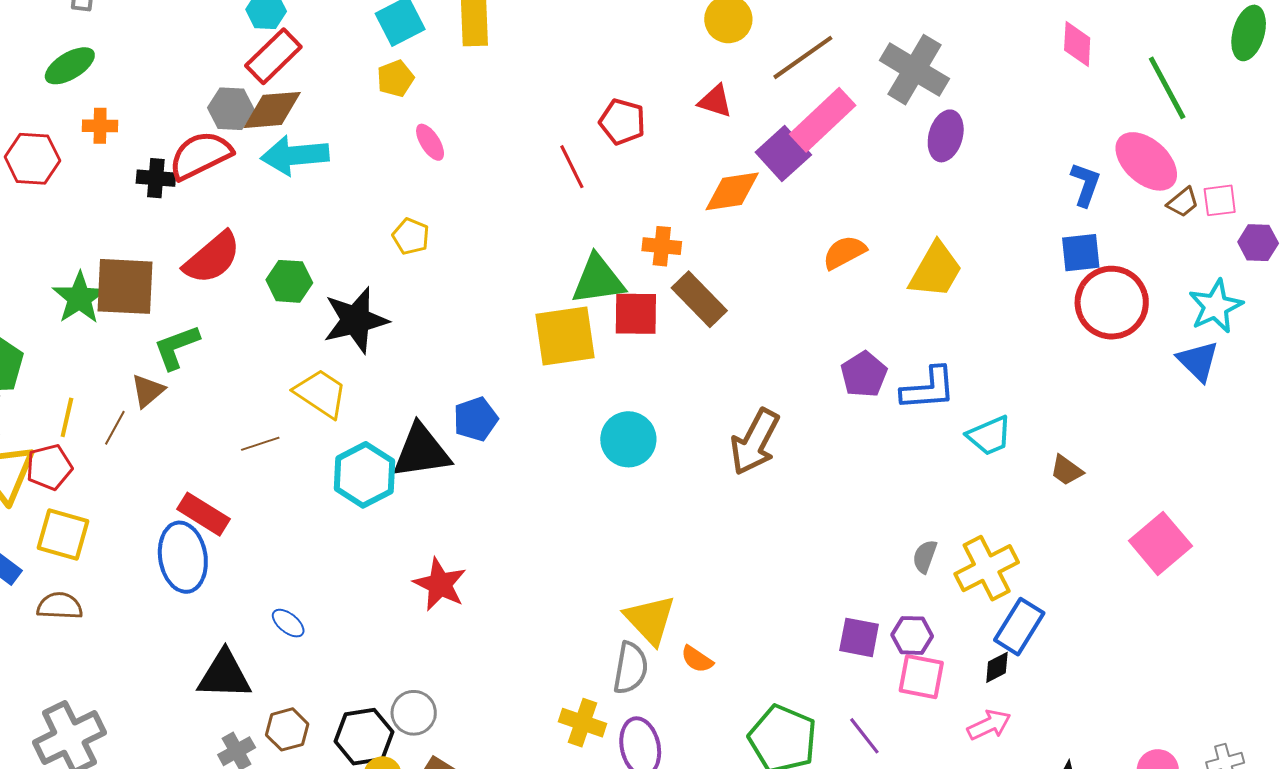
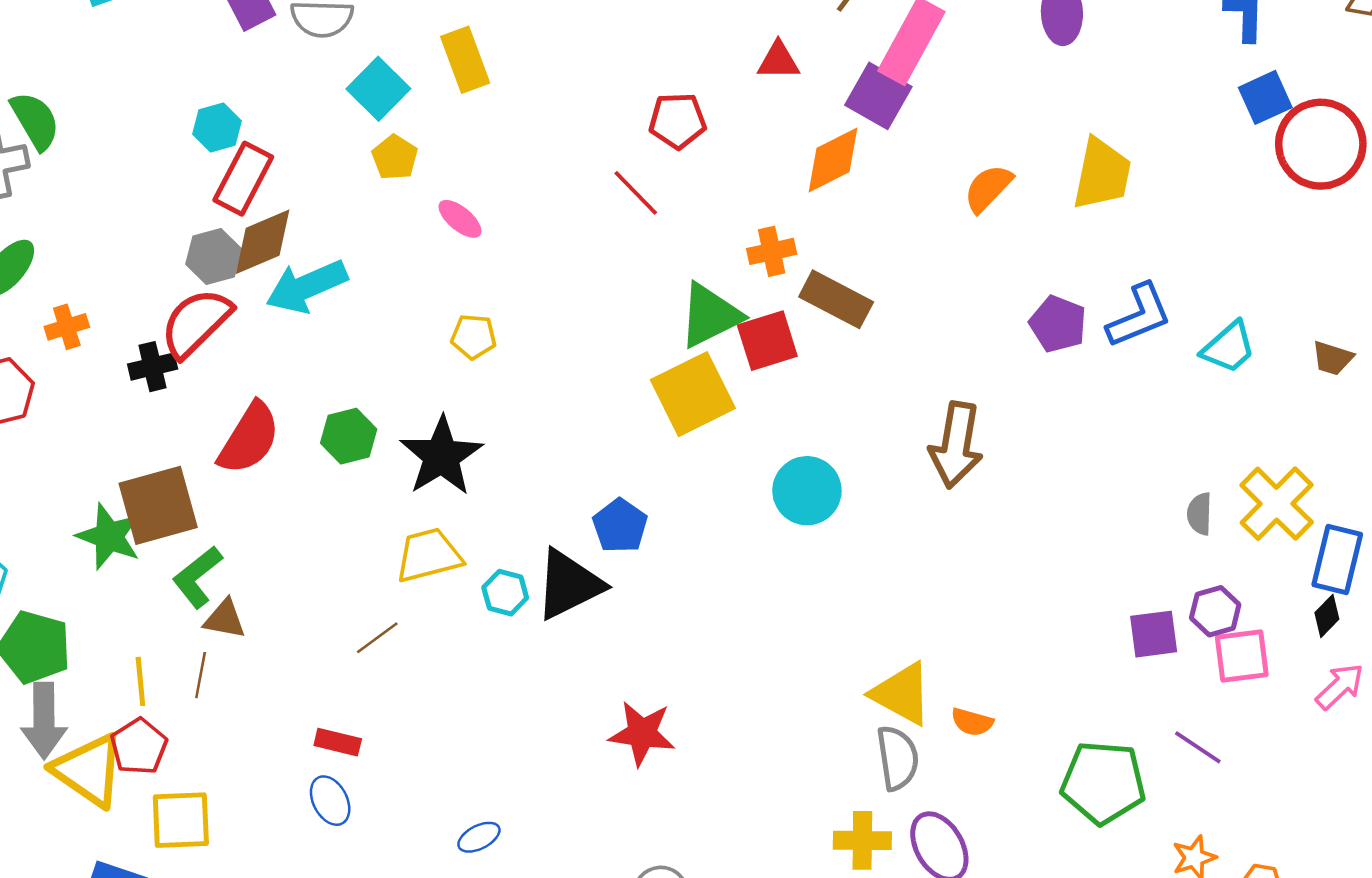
green L-shape: (177, 347) -> (197, 577), moved
brown triangle: (148, 391) -> (225, 619), turned -51
yellow trapezoid: (321, 393) -> (429, 555), turned -30
cyan hexagon: (364, 475) -> (505, 593), moved, size x0.6
red rectangle: (203, 514) -> (338, 742), size x0.7
blue ellipse: (183, 557) -> (330, 801), size x0.6
blue ellipse: (288, 623) -> (479, 837), turned -48

